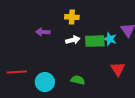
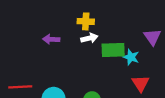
cyan star: (110, 39) -> (131, 57), moved
white arrow: (73, 40) -> (89, 38), moved

